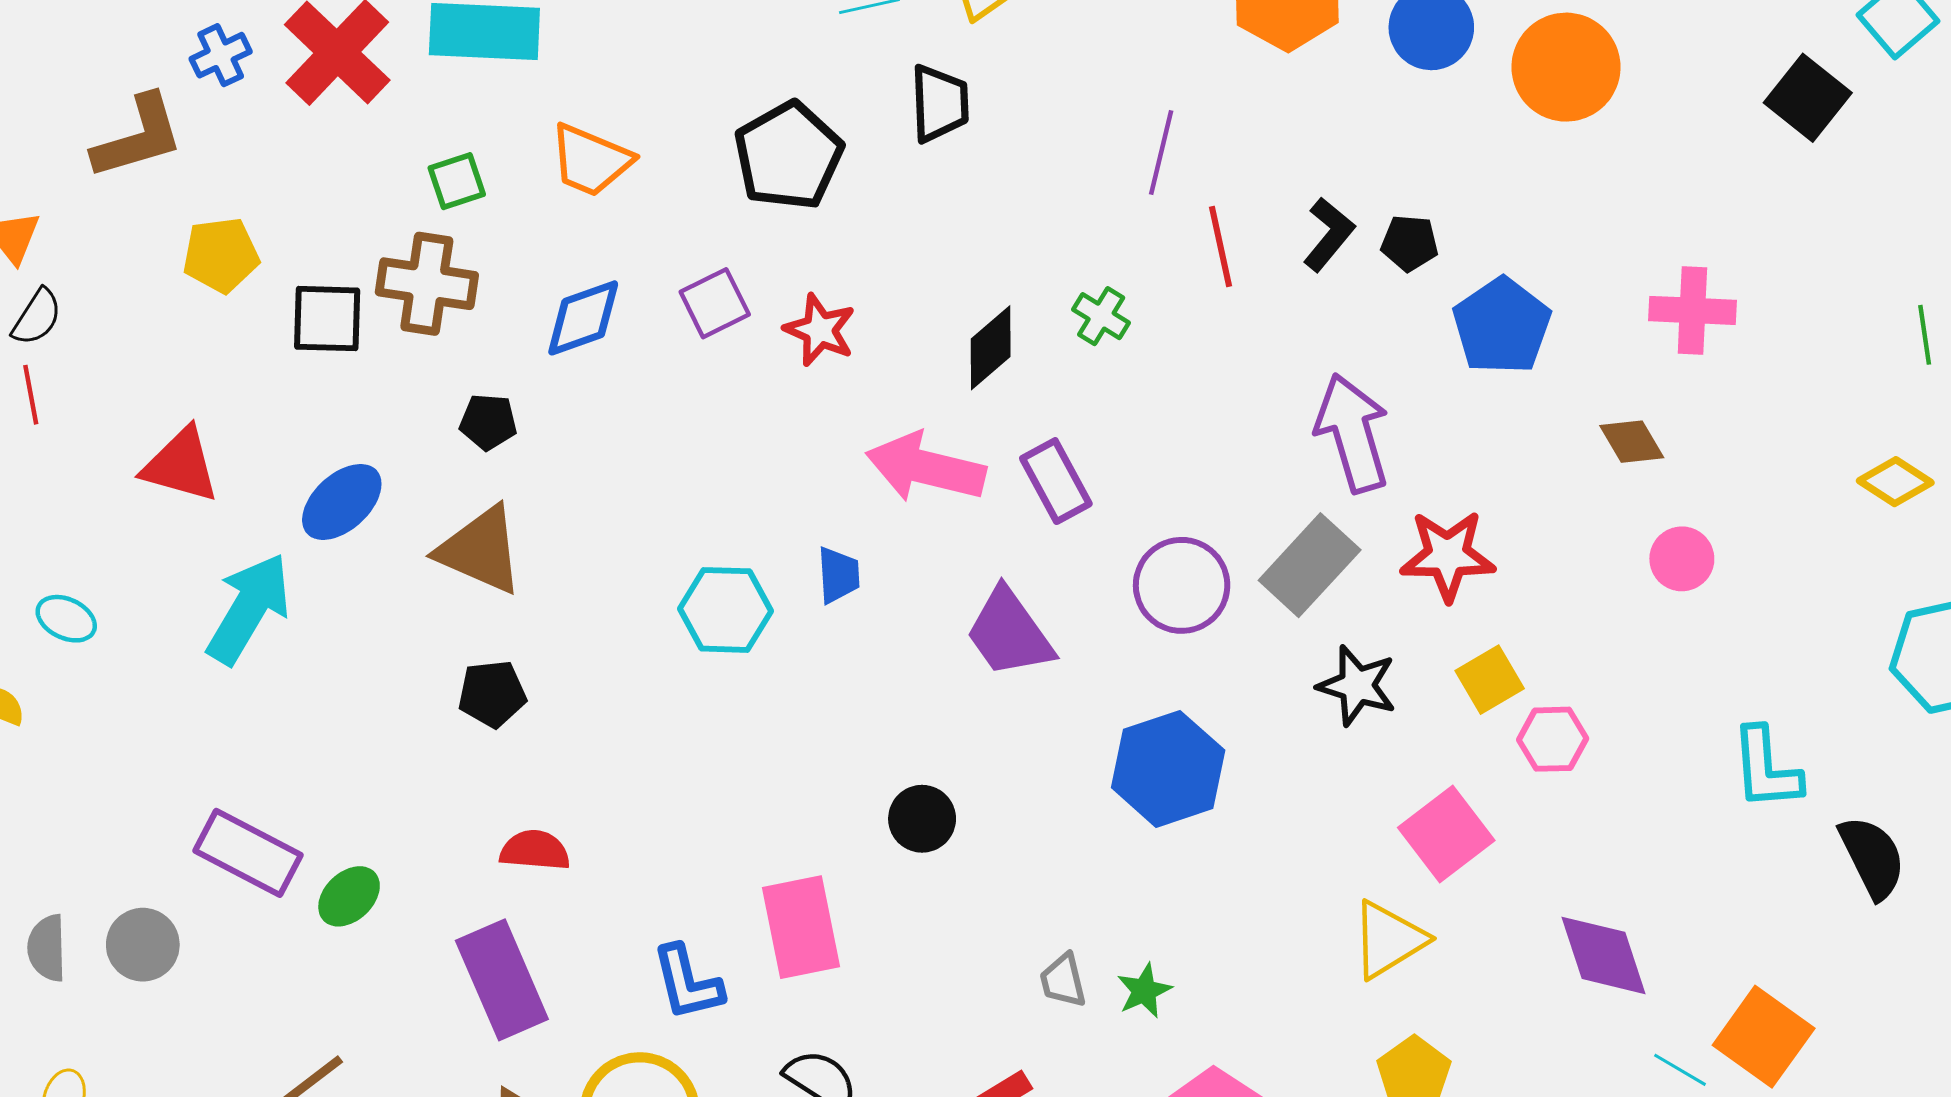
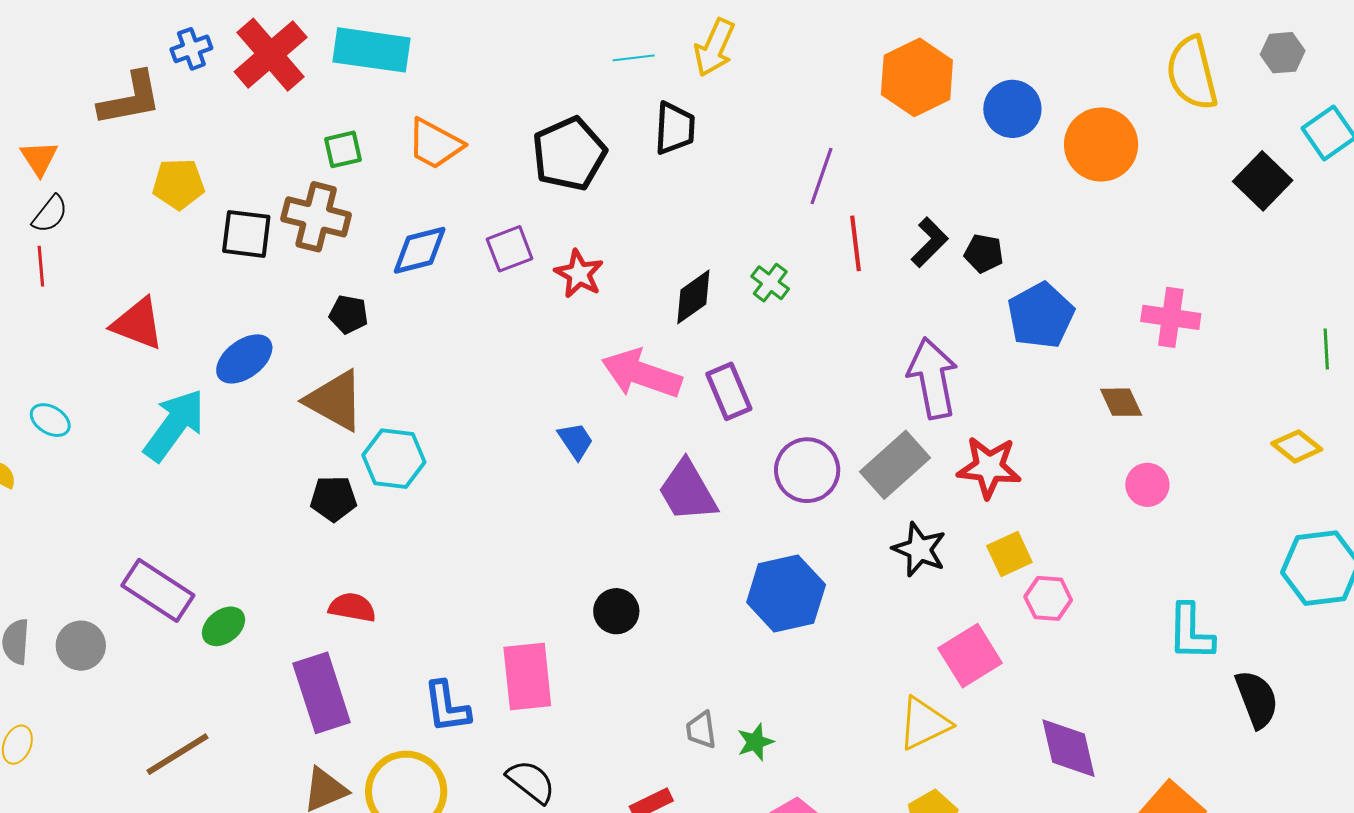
blue trapezoid: (838, 575) -> (576, 441), turned -36
cyan hexagon: (725, 610) -> (394, 459), moved

